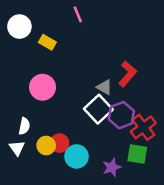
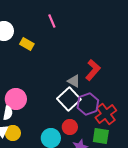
pink circle: (43, 87) -> (16, 99), moved
red circle: (60, 143) -> (70, 127), moved
yellow circle: (46, 145) -> (13, 133), moved

